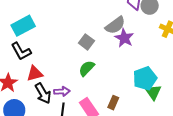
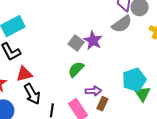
gray semicircle: (115, 25) -> (122, 24), moved
purple star: (124, 38) -> (93, 40), moved
purple arrow: (62, 91) -> (93, 91), moved

